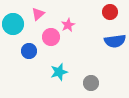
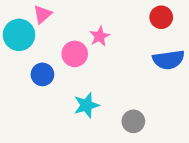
pink triangle: (38, 14) -> (42, 14), moved

